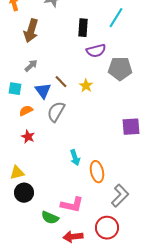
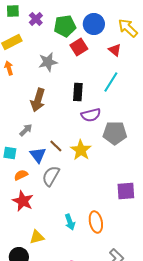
brown arrow: (31, 31) -> (38, 100), moved
yellow star: (86, 86) -> (81, 150), size x1.5
red star: (28, 137) -> (23, 201), size x1.5
orange ellipse: (97, 172) -> (96, 222), moved
yellow triangle: (17, 173) -> (37, 237), moved

